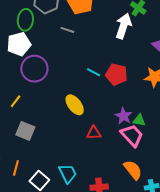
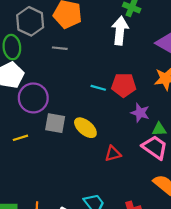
yellow line: (16, 101) -> (20, 138), turned 48
purple star: (124, 116) -> (140, 113), moved
gray square: (25, 131) -> (55, 123), moved

